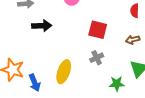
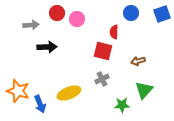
red semicircle: (135, 11) -> (114, 32), moved
yellow ellipse: (64, 72) -> (69, 93), turned 50

